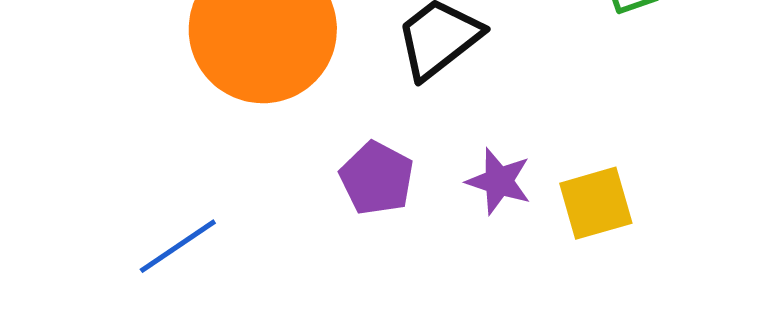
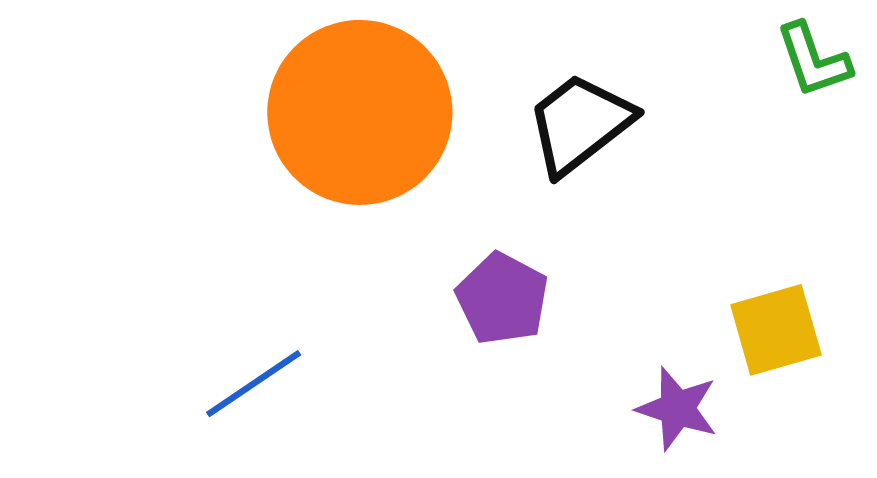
purple star: (499, 181) -> (677, 409), moved

